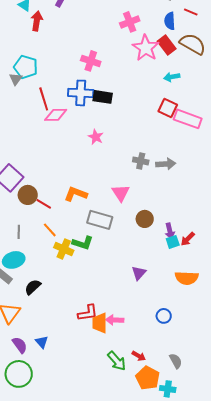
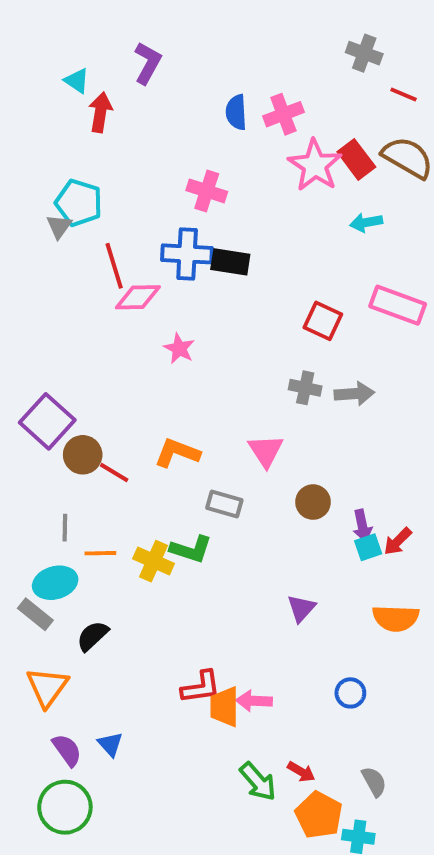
blue semicircle: (170, 21) -> (236, 112), moved
red square: (168, 108) -> (323, 321), moved
pink star: (96, 137) -> (179, 348), moved
gray rectangle: (100, 220) -> (224, 504), size x0.7
orange line: (50, 230) -> (100, 553), moved, turned -49

